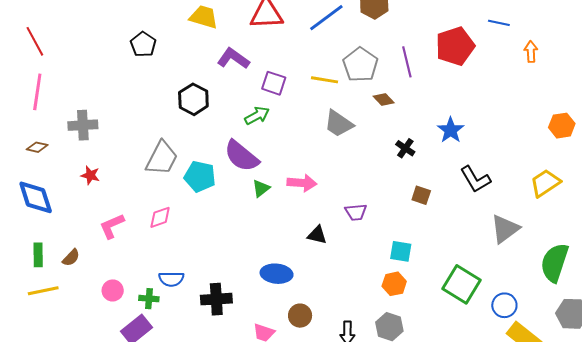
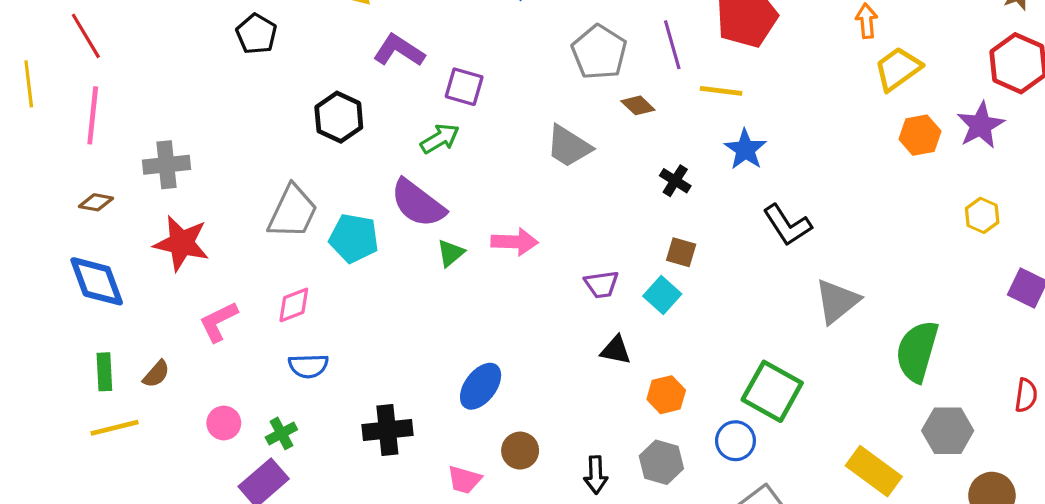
yellow line: (324, 80) -> (721, 91), moved
red star: (90, 175) -> (181, 243), size x1.8
yellow trapezoid: (545, 183) -> (898, 69), moved
brown square: (421, 195) -> (681, 252), moved
black triangle: (317, 235) -> (616, 350), moved
cyan square: (401, 251) -> (662, 295), moved, turned 35
blue ellipse: (277, 274) -> (481, 386), turned -56
blue semicircle: (171, 279) -> (308, 366), moved
green cross: (149, 299) -> (281, 433), turned -30
blue circle: (504, 305) -> (735, 441), moved

